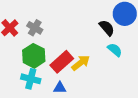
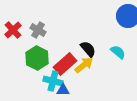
black semicircle: (107, 28) -> (88, 49), moved
cyan cross: (31, 79) -> (53, 81), moved

